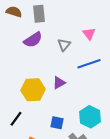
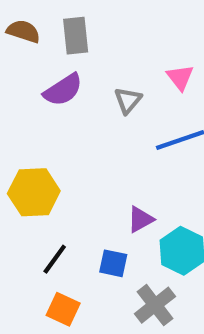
purple triangle: (59, 83) -> (140, 219), moved
yellow hexagon: (33, 90) -> (34, 192), moved
black line: (16, 119) -> (55, 259), moved

